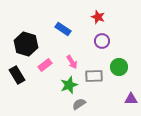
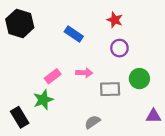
black hexagon: (26, 44) -> (20, 23), moved
pink arrow: (72, 62) -> (84, 73), turned -56
black rectangle: (17, 75) -> (20, 117), moved
green star: (69, 85) -> (43, 100), moved

